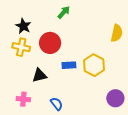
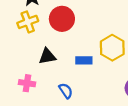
yellow cross: (21, 47) -> (28, 22), turned -36
blue rectangle: (69, 65) -> (84, 60), moved

